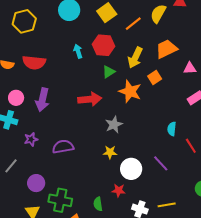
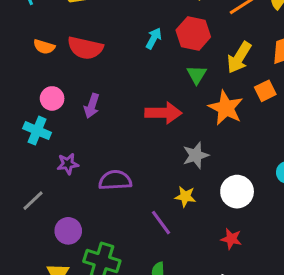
cyan arrow: (78, 51) -> (154, 38), turned 40
green triangle: (109, 72) -> (197, 75), turned -32
purple arrow: (42, 100) -> (92, 106), size x0.7
purple line: (161, 163) -> (161, 223), moved
white circle: (131, 169) -> (237, 192), moved
red star: (119, 190) -> (231, 239), moved

